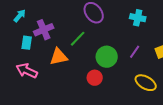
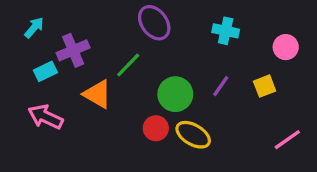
cyan rectangle: (27, 43) -> (45, 71), turned 56
orange triangle: (59, 57) -> (97, 94), turned 42
yellow ellipse: (146, 83) -> (193, 135), moved

